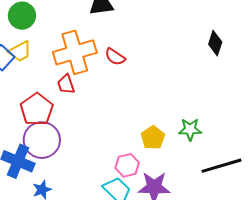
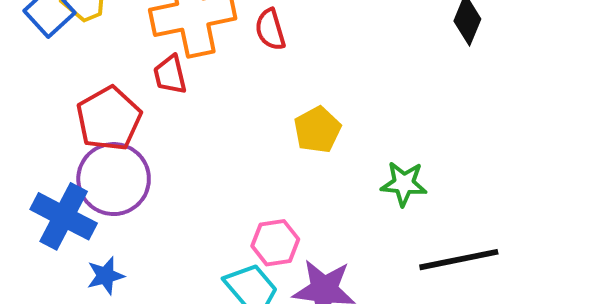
red semicircle: (115, 57) -> (270, 30), turned 35
yellow pentagon: (153, 138) -> (317, 130), moved

